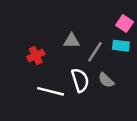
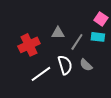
red cross: (36, 56) -> (29, 45), size x1.5
white line: (51, 91) -> (41, 74), turned -50

